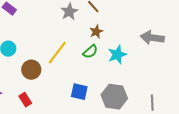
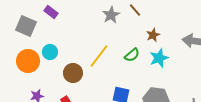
brown star: (96, 32) -> (153, 35), moved

